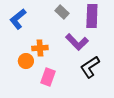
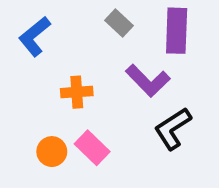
orange circle: (26, 61) -> (52, 152), moved
pink rectangle: (48, 77) -> (92, 148), turned -66

